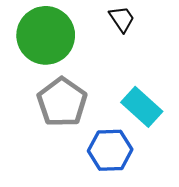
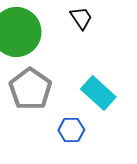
blue hexagon: (110, 150) -> (71, 130), size x0.7

